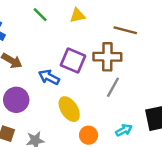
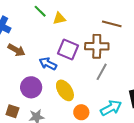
yellow triangle: (77, 15) -> (59, 18), moved
purple circle: (16, 100) -> (31, 87), moved
cyan arrow: (124, 130) -> (111, 108), size x1.5

